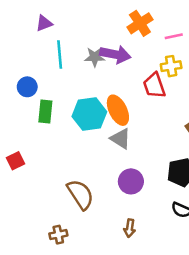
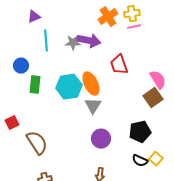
yellow cross: (171, 66) -> (132, 14), moved
gray triangle: (121, 139) -> (93, 106), turned 30
brown semicircle: (80, 194) -> (37, 143), moved

